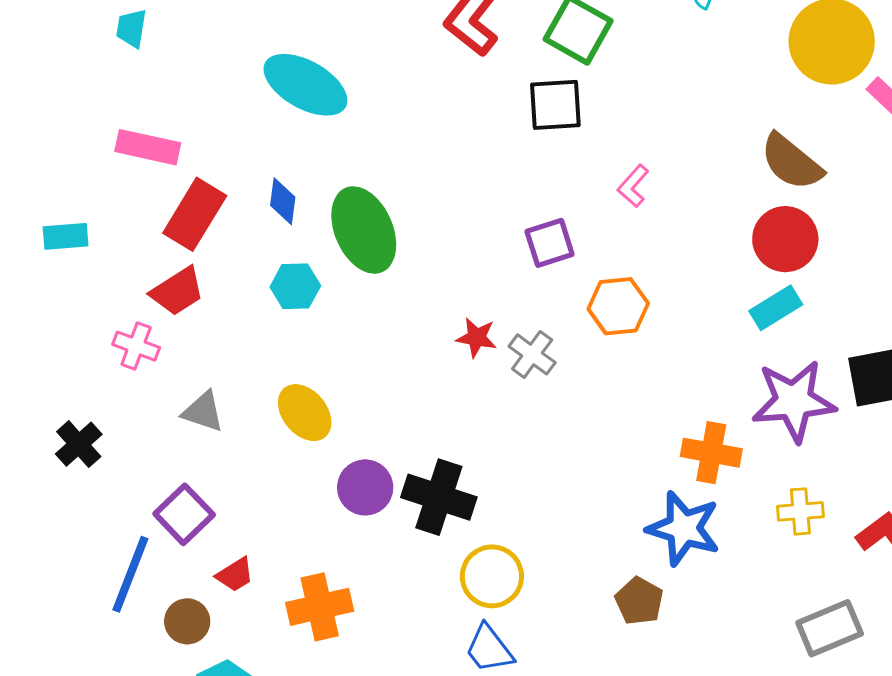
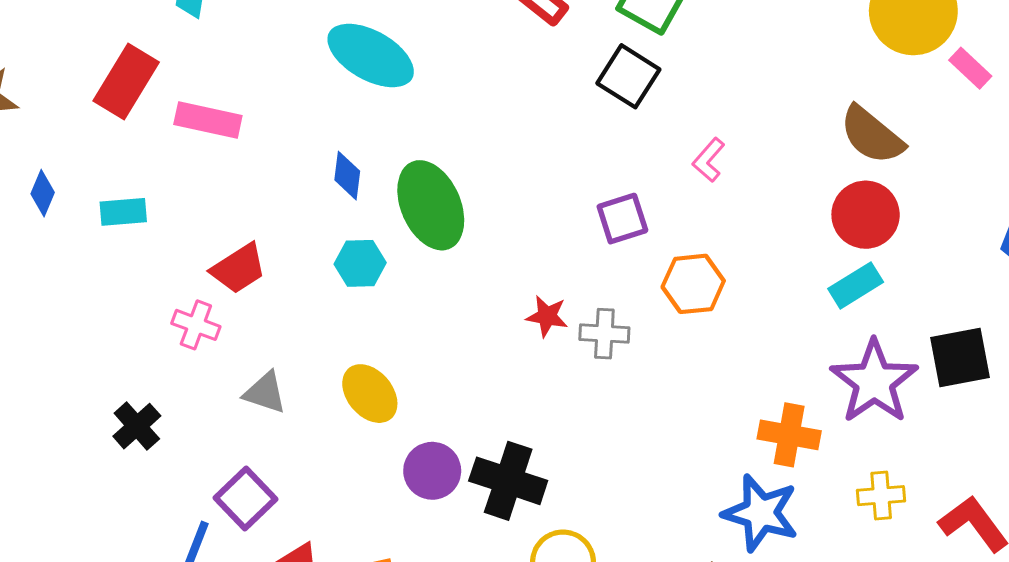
black square: (555, 105) -> (628, 76), turned 36
red rectangle: (195, 214) -> (126, 82), moved
gray cross: (532, 354) -> (604, 334), turned -33
purple star: (794, 401) -> (874, 382), turned -30

